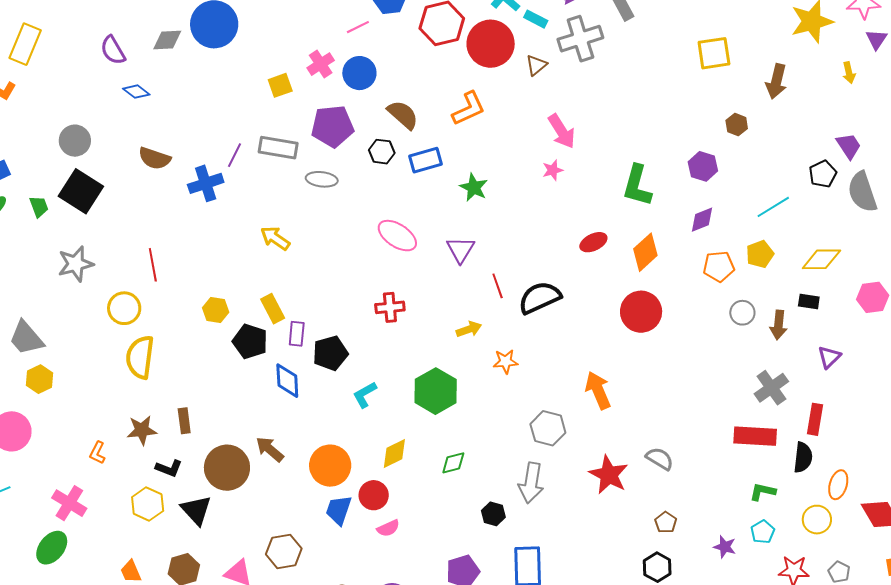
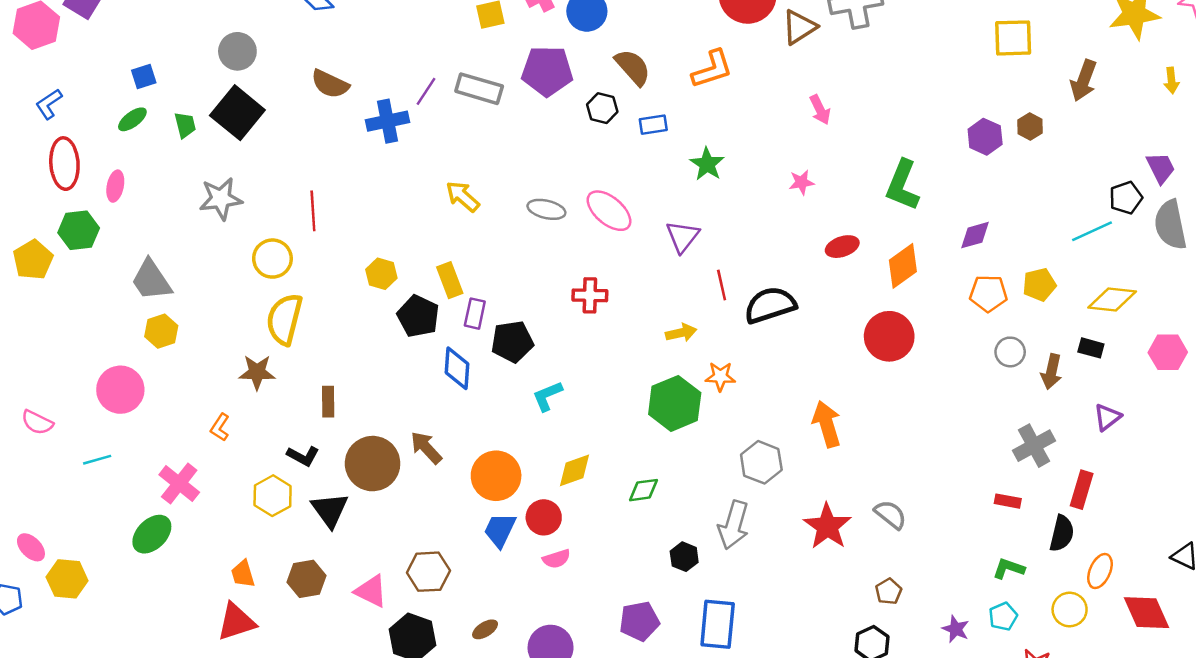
brown triangle: (536, 65) -> (799, 27), size x1.4
pink arrow: (562, 131) -> (820, 110), size x0.7
blue rectangle: (425, 160) -> (653, 125), size x0.7
purple hexagon: (703, 166) -> (985, 137), moved
pink star: (553, 170) -> (801, 182), moved
gray ellipse: (322, 179) -> (546, 209), moved
cyan line: (773, 207) -> (1092, 231), moved
green hexagon: (436, 391) -> (675, 403), moved
brown star: (142, 430) -> (257, 372), moved
red rectangle: (755, 436) -> (1008, 501), size x0.5

